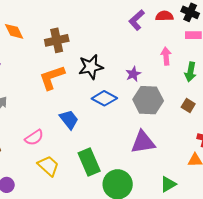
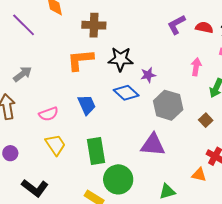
purple star: (133, 74) -> (148, 75), moved

